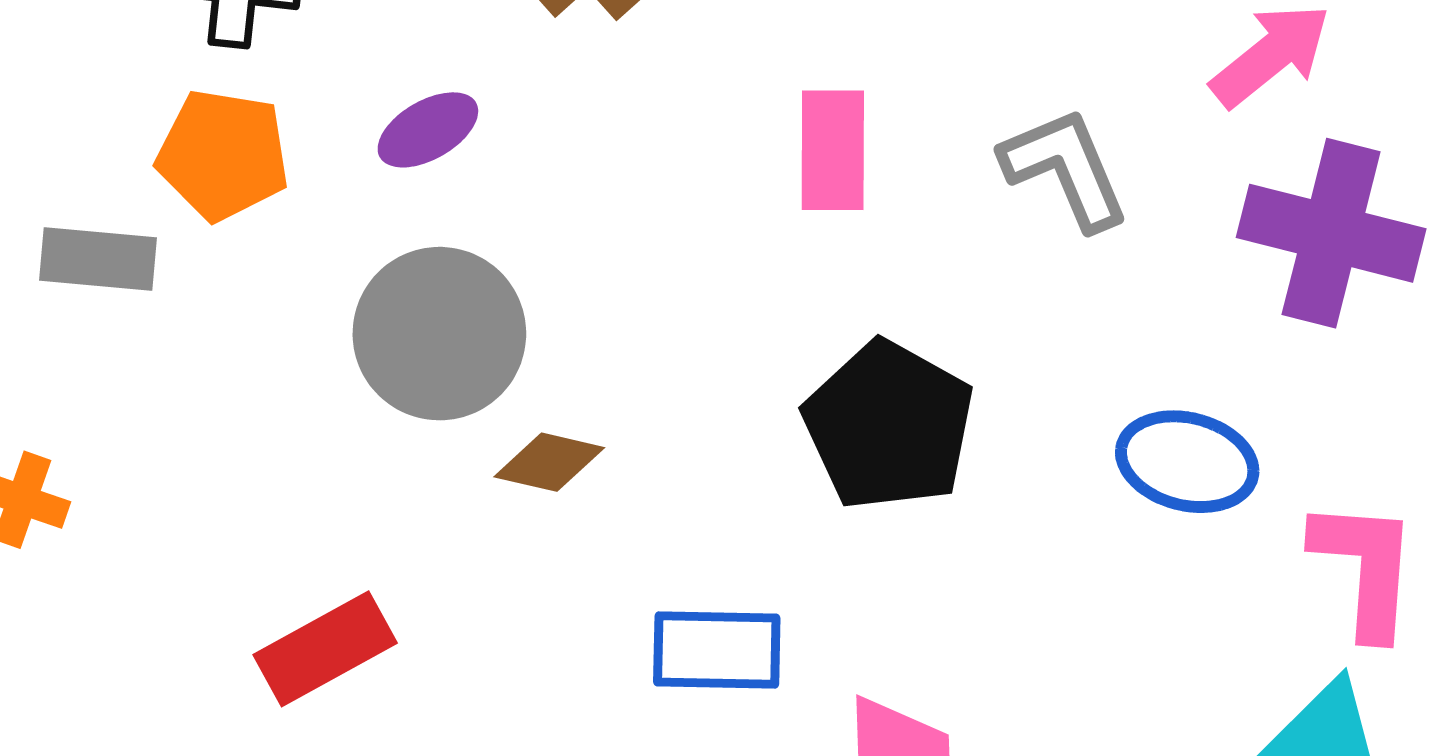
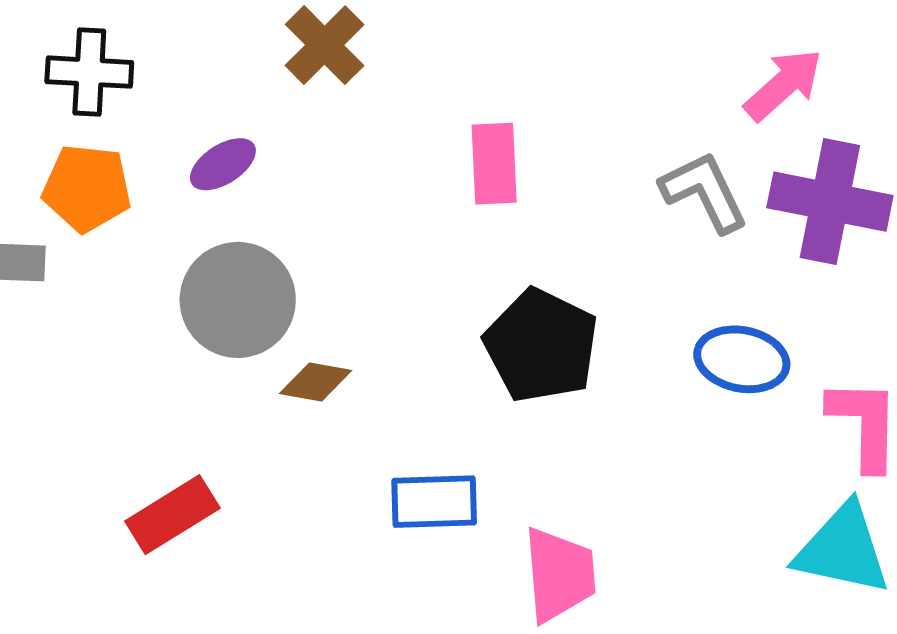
gray L-shape: (1065, 168) -> (704, 192), moved

